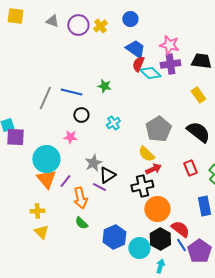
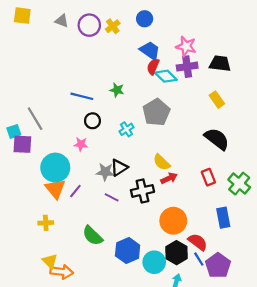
gray line: (45, 98) -> (35, 119), moved, turned -55
gray pentagon: (158, 129) -> (156, 112), moved
gray star: (93, 163) -> (105, 172), turned 30
black triangle: (107, 175) -> (119, 168), moved
black cross: (142, 186) -> (142, 191), moved
orange arrow: (80, 198) -> (62, 272), moved, turned -70
green semicircle: (81, 223) -> (92, 236), size x1.5
yellow triangle: (41, 232) -> (50, 261), moved

